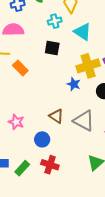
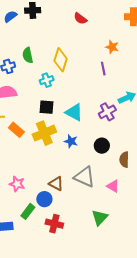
cyan triangle: (83, 32) -> (74, 112), moved
yellow cross: (88, 66) -> (44, 133), moved
brown triangle: (56, 116) -> (56, 184), moved
green rectangle: (22, 168) -> (28, 211), moved

